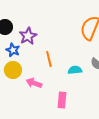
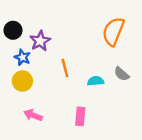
pink arrow: (34, 83) -> (33, 115), moved

